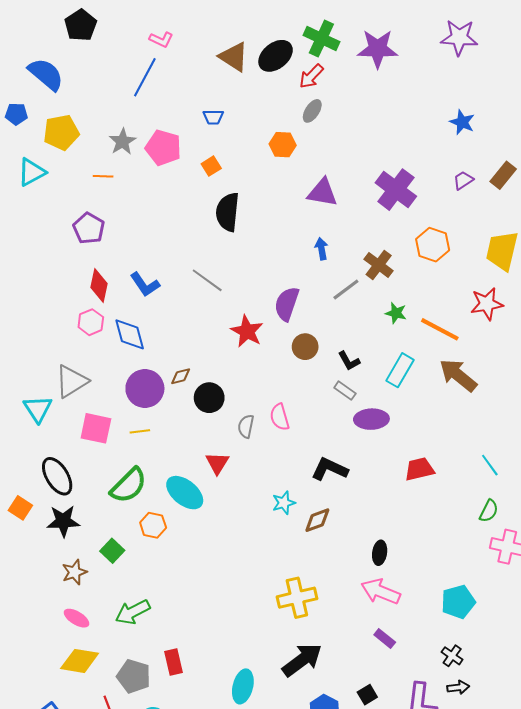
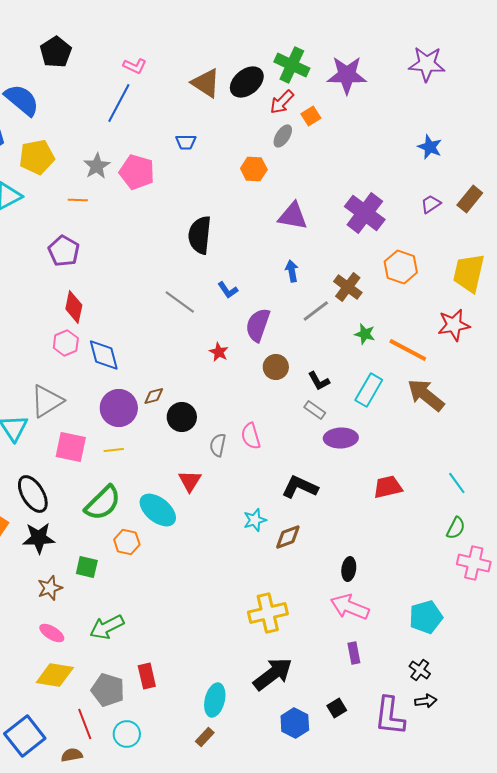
orange square: (211, 166) -> (311, 116), moved
blue L-shape: (145, 284) -> (228, 290), moved, size x0.7
red star: (247, 331) -> (219, 352), size x0.6
green square: (112, 551) -> (87, 567), turned -30
purple rectangle: (385, 638) -> (354, 653), turned 40

